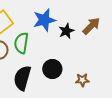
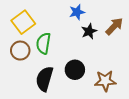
blue star: (44, 20) -> (77, 12), moved, size x0.7
brown star: (82, 80) -> (105, 81), size x1.5

